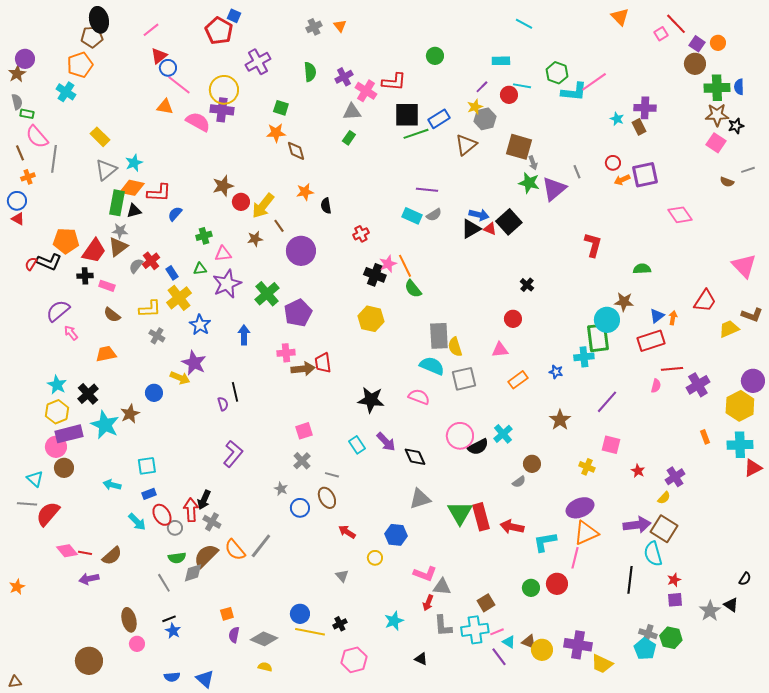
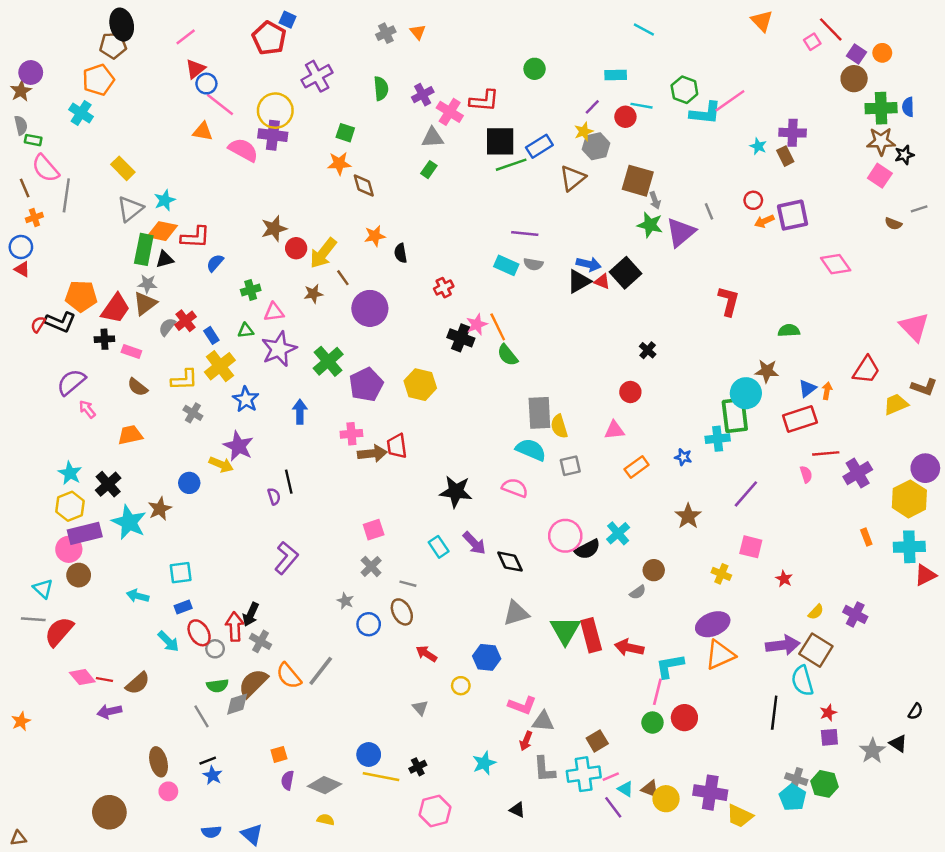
gray semicircle: (434, 215) -> (533, 264), turned 42
yellow hexagon: (371, 319) -> (420, 385), moved
gray square: (464, 379) -> (570, 466), size x0.7
pink semicircle: (656, 386) -> (806, 474), turned -32
purple cross: (675, 477) -> (855, 614), moved, turned -30
pink line: (575, 558) -> (657, 692), moved

